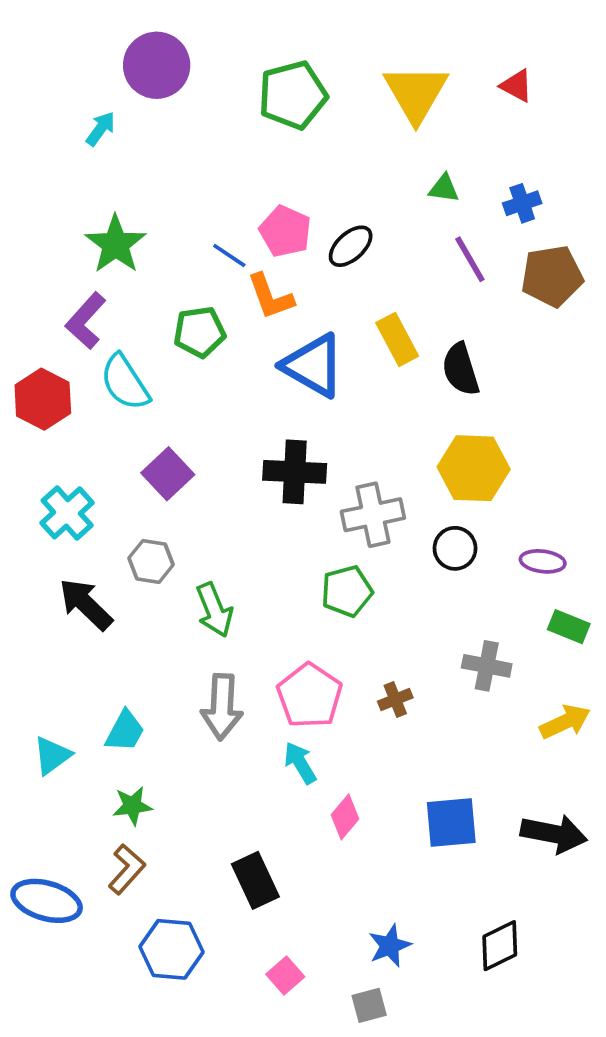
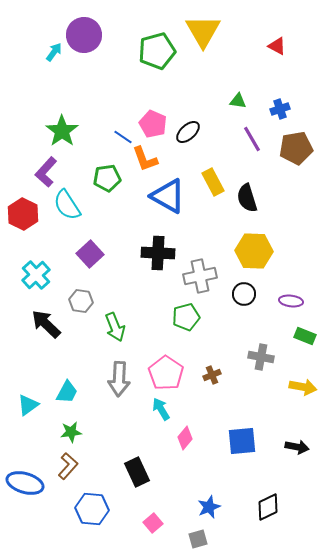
yellow triangle: (416, 93) -> (203, 31), moved
cyan arrow: (101, 129) -> (54, 52), moved
yellow arrow: (565, 722) -> (303, 387), turned 36
black arrow: (554, 834) -> (297, 447), size x0.7

